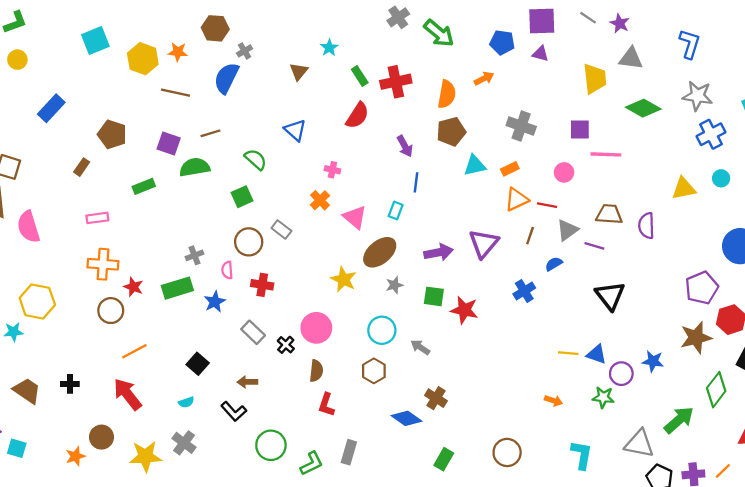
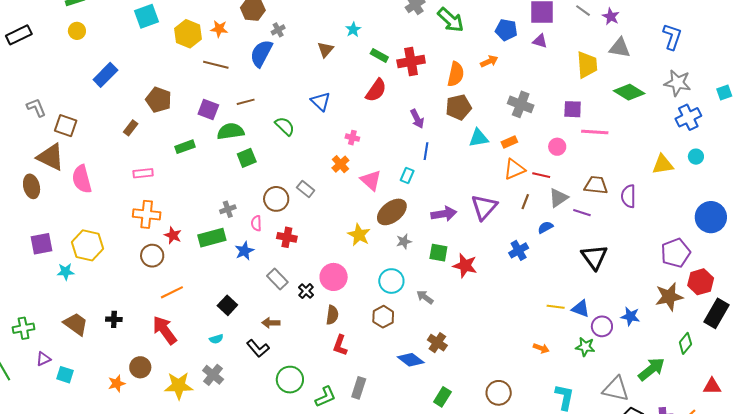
green rectangle: (360, 76) -> (379, 55), turned -30
green square: (242, 197) -> (247, 158), moved
green diamond: (716, 390) -> (685, 343), size x0.7

